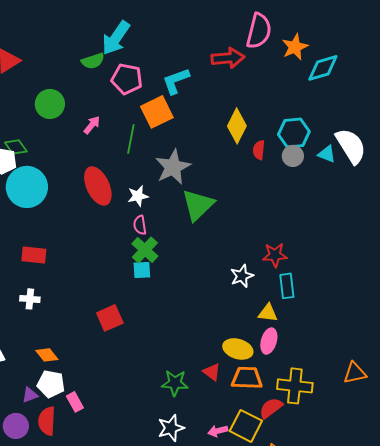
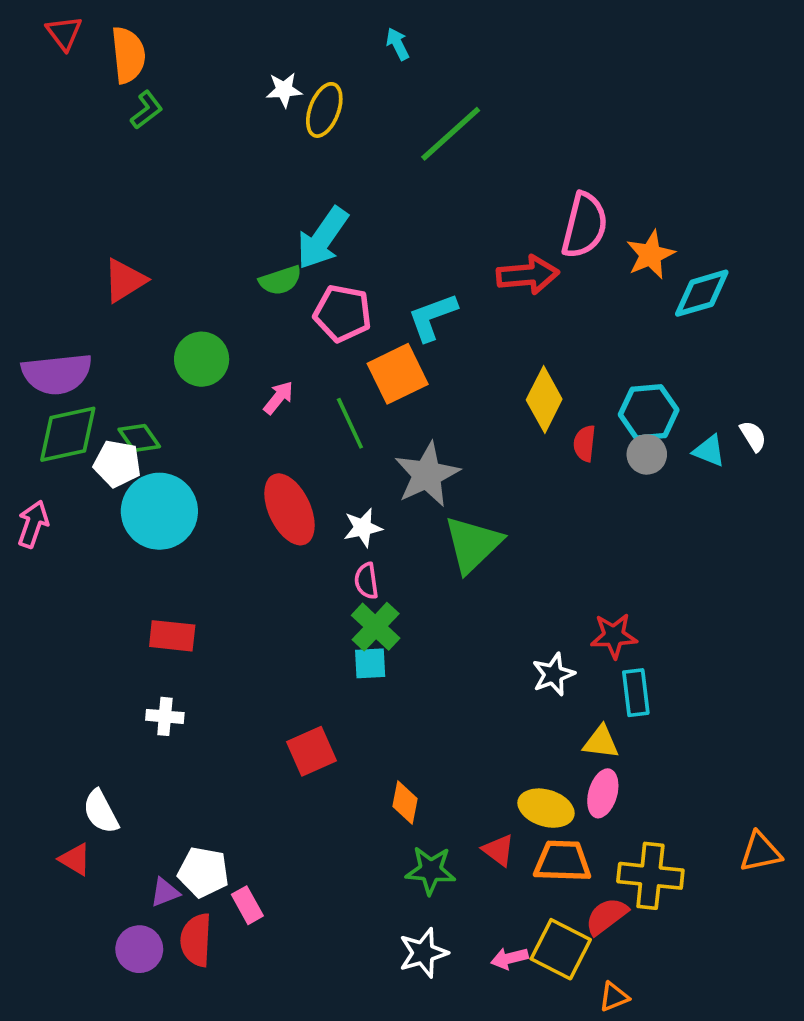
green line: (131, 139) -> (350, 423), turned -36
white semicircle: (351, 146) -> (753, 436), size x0.5
orange diamond: (47, 355) -> (405, 803), moved, turned 50

